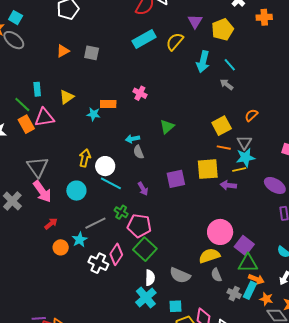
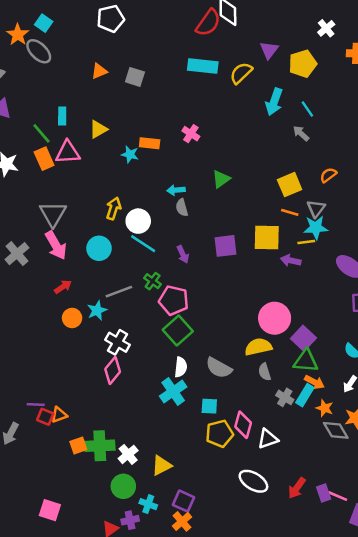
cyan rectangle: (144, 39) -> (203, 66), turned 30
pink diamond: (116, 254) -> (113, 370), moved

